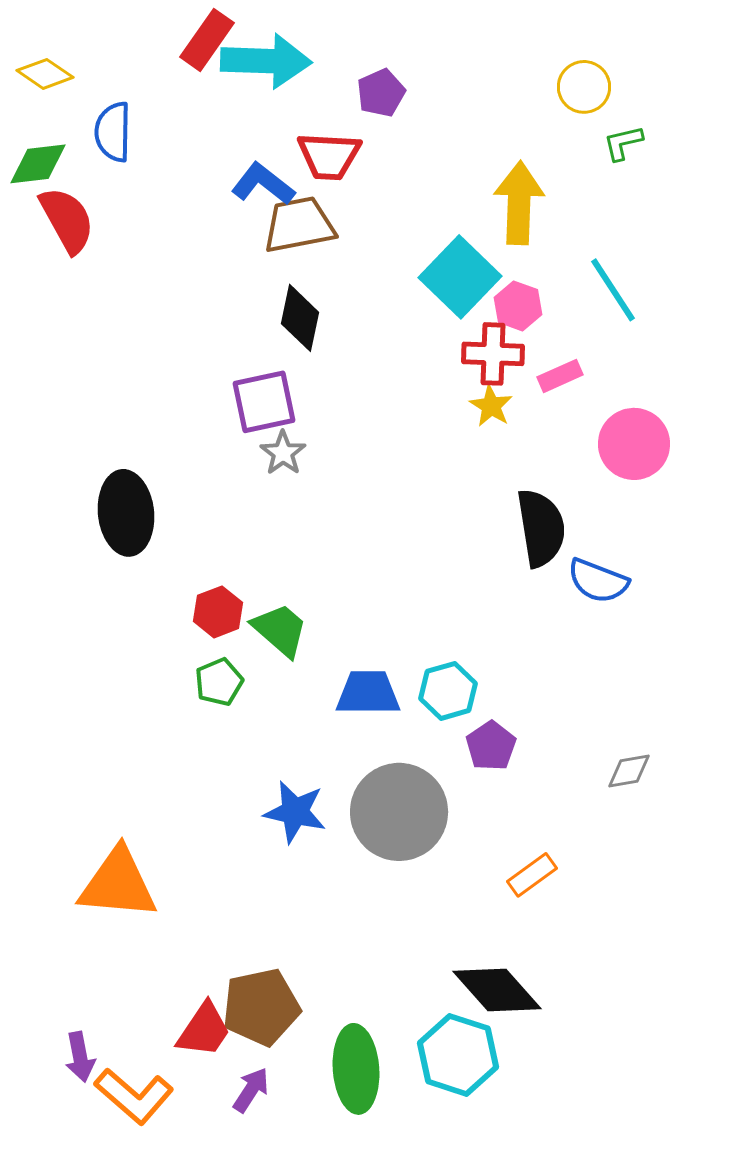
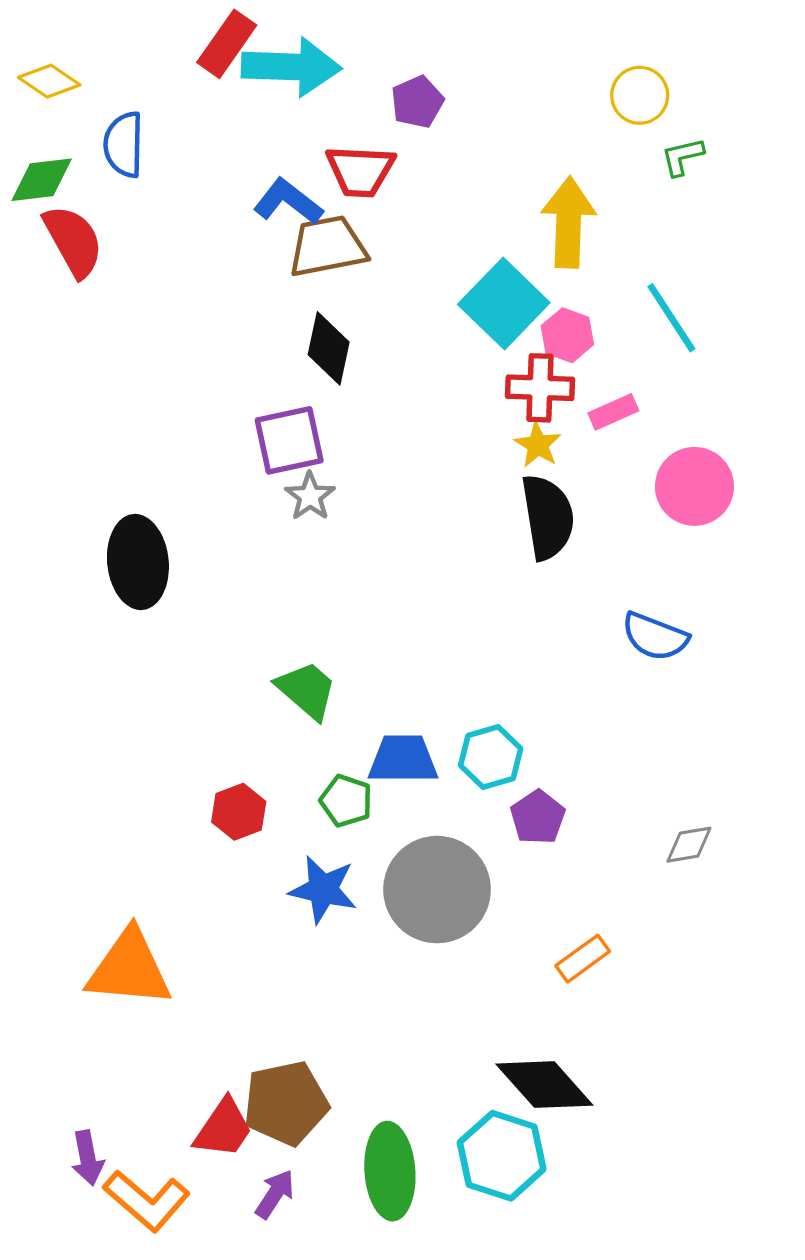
black semicircle: (541, 528) -> (548, 517), moved
red hexagon: (218, 612) -> (239, 812), moved
green pentagon: (219, 682) -> (346, 801), moved, turned -30

